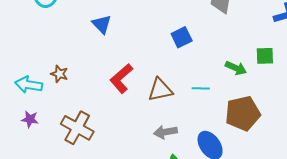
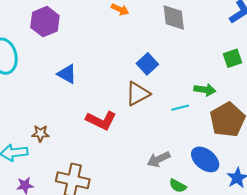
green arrow: (236, 68) -> (205, 90), moved
red L-shape: (121, 78) -> (101, 120), turned -96
brown triangle: (160, 90) -> (138, 94), moved

